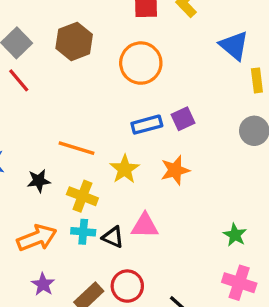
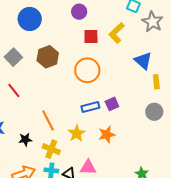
red line: (19, 80) -> (14, 91), moved
orange line: (76, 148) -> (48, 120), turned 45

